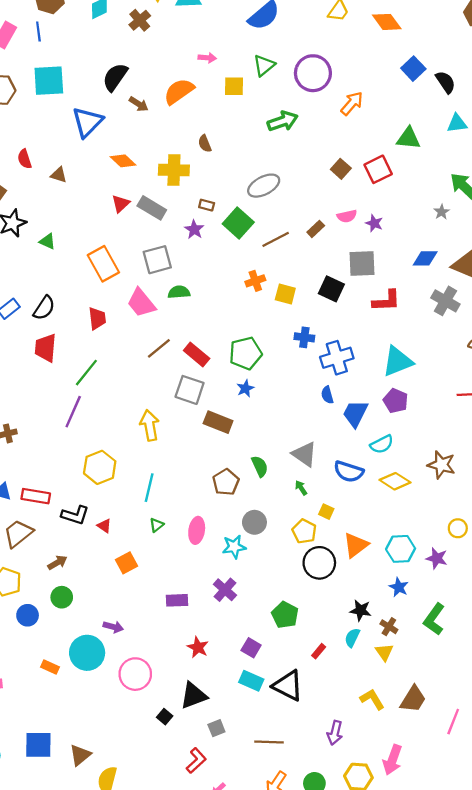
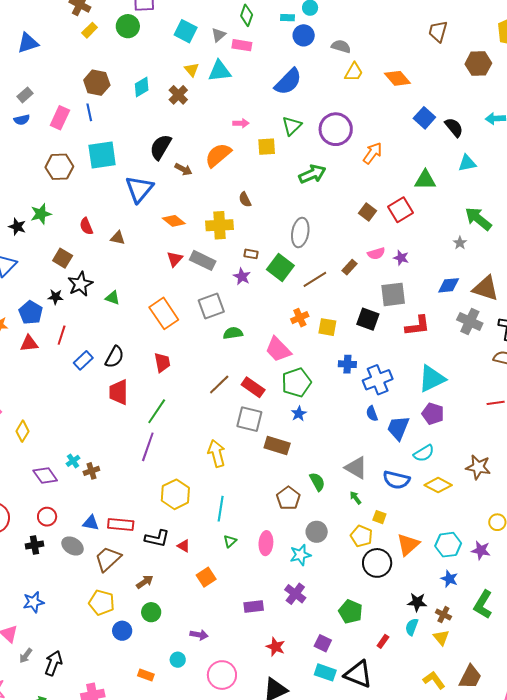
gray ellipse: (264, 186) -> (300, 232), turned -48
pink trapezoid: (141, 303) -> (278, 349), moved
cyan circle: (87, 653) -> (178, 660), size x0.5

